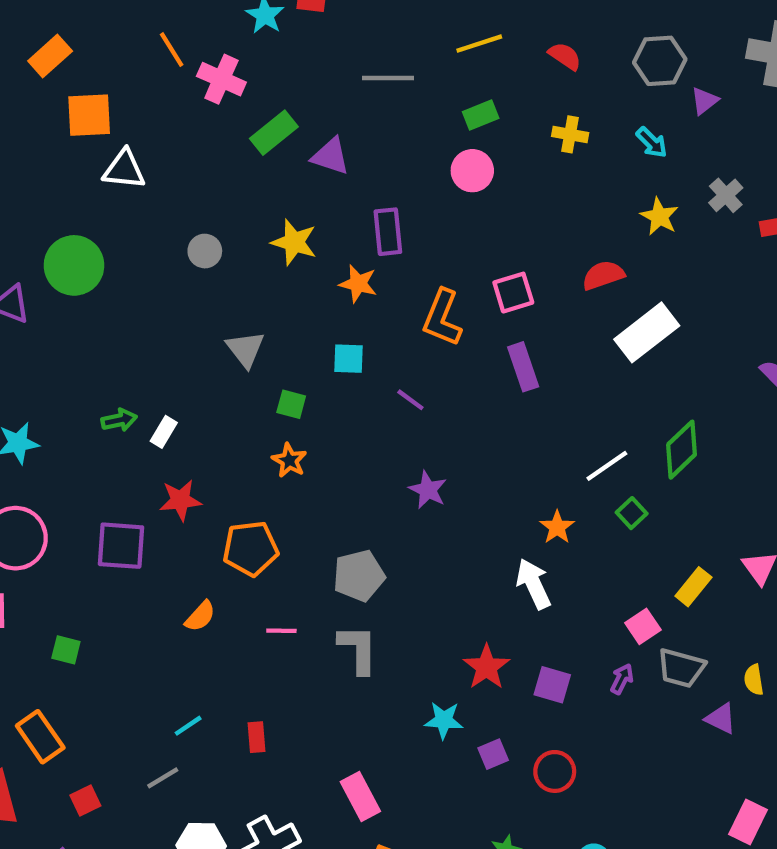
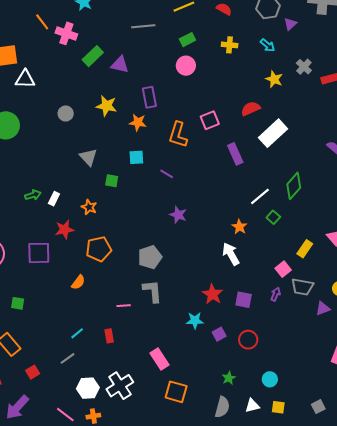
purple rectangle: (523, 367) -> (235, 154), moved
orange star: (289, 460) -> (89, 207), moved
pink line: (281, 631) -> (124, 306), moved
purple triangle: (721, 718) -> (323, 308), turned -42

